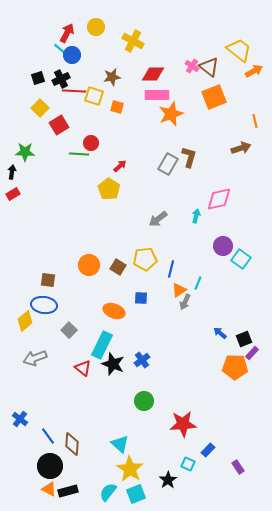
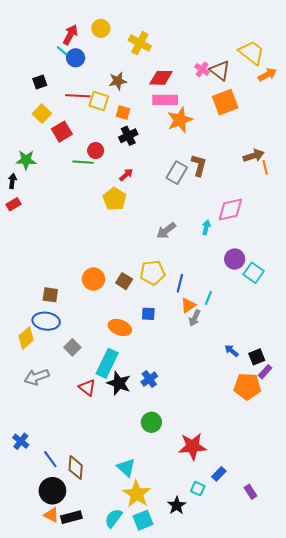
black cross: (61, 79) -> (128, 136), moved
orange line: (255, 121) -> (265, 167), moved

